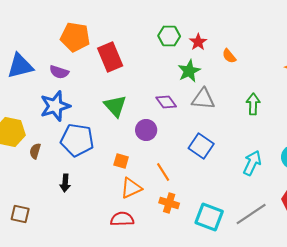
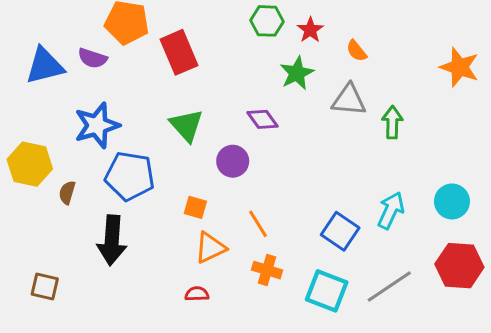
purple semicircle: (59, 72) -> (92, 58), moved
gray triangle: (203, 99) -> (349, 100), moved
blue square: (201, 146) -> (340, 231), moved
black arrow: (65, 183) -> (112, 240), size x1.8
red semicircle: (122, 219) -> (197, 294), size x0.7

